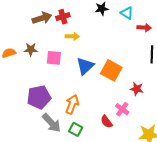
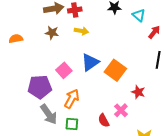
red arrow: (144, 28) -> (154, 32), turned -64
brown star: (31, 49) -> (52, 33), moved
pink square: (54, 58) -> (64, 70), moved, turned 35
green square: (76, 129) -> (72, 124), turned -32

